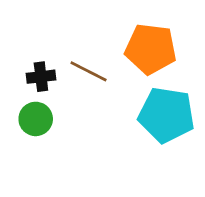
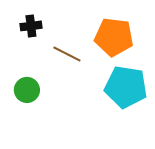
black cross: (41, 77) -> (31, 26), moved

